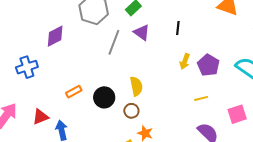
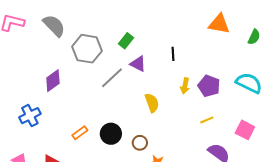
gray line: (114, 42) -> (112, 78), turned 35
yellow semicircle: (136, 86) -> (152, 103), moved
pink square: (237, 114) -> (245, 130), turned -36

